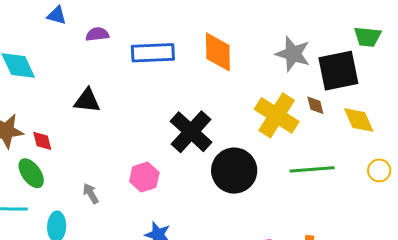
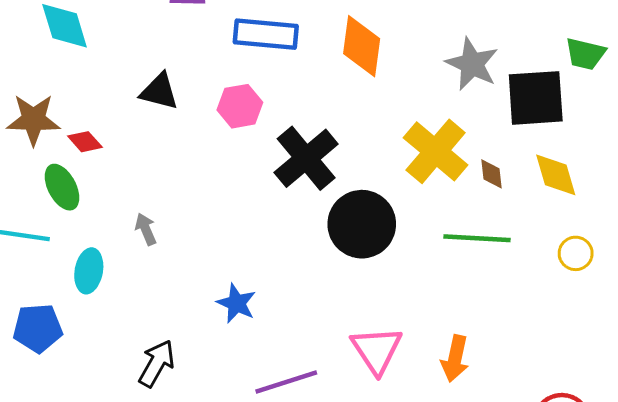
brown diamond: (315, 105) -> (491, 174), moved
red diamond: (42, 141) -> (85, 142), turned -35
pink hexagon: (144, 177) -> (240, 106), moved

